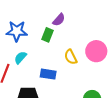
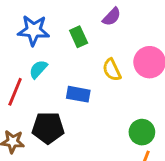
purple semicircle: (59, 20) -> (112, 17), moved
green rectangle: (48, 35) -> (79, 37), turned -48

